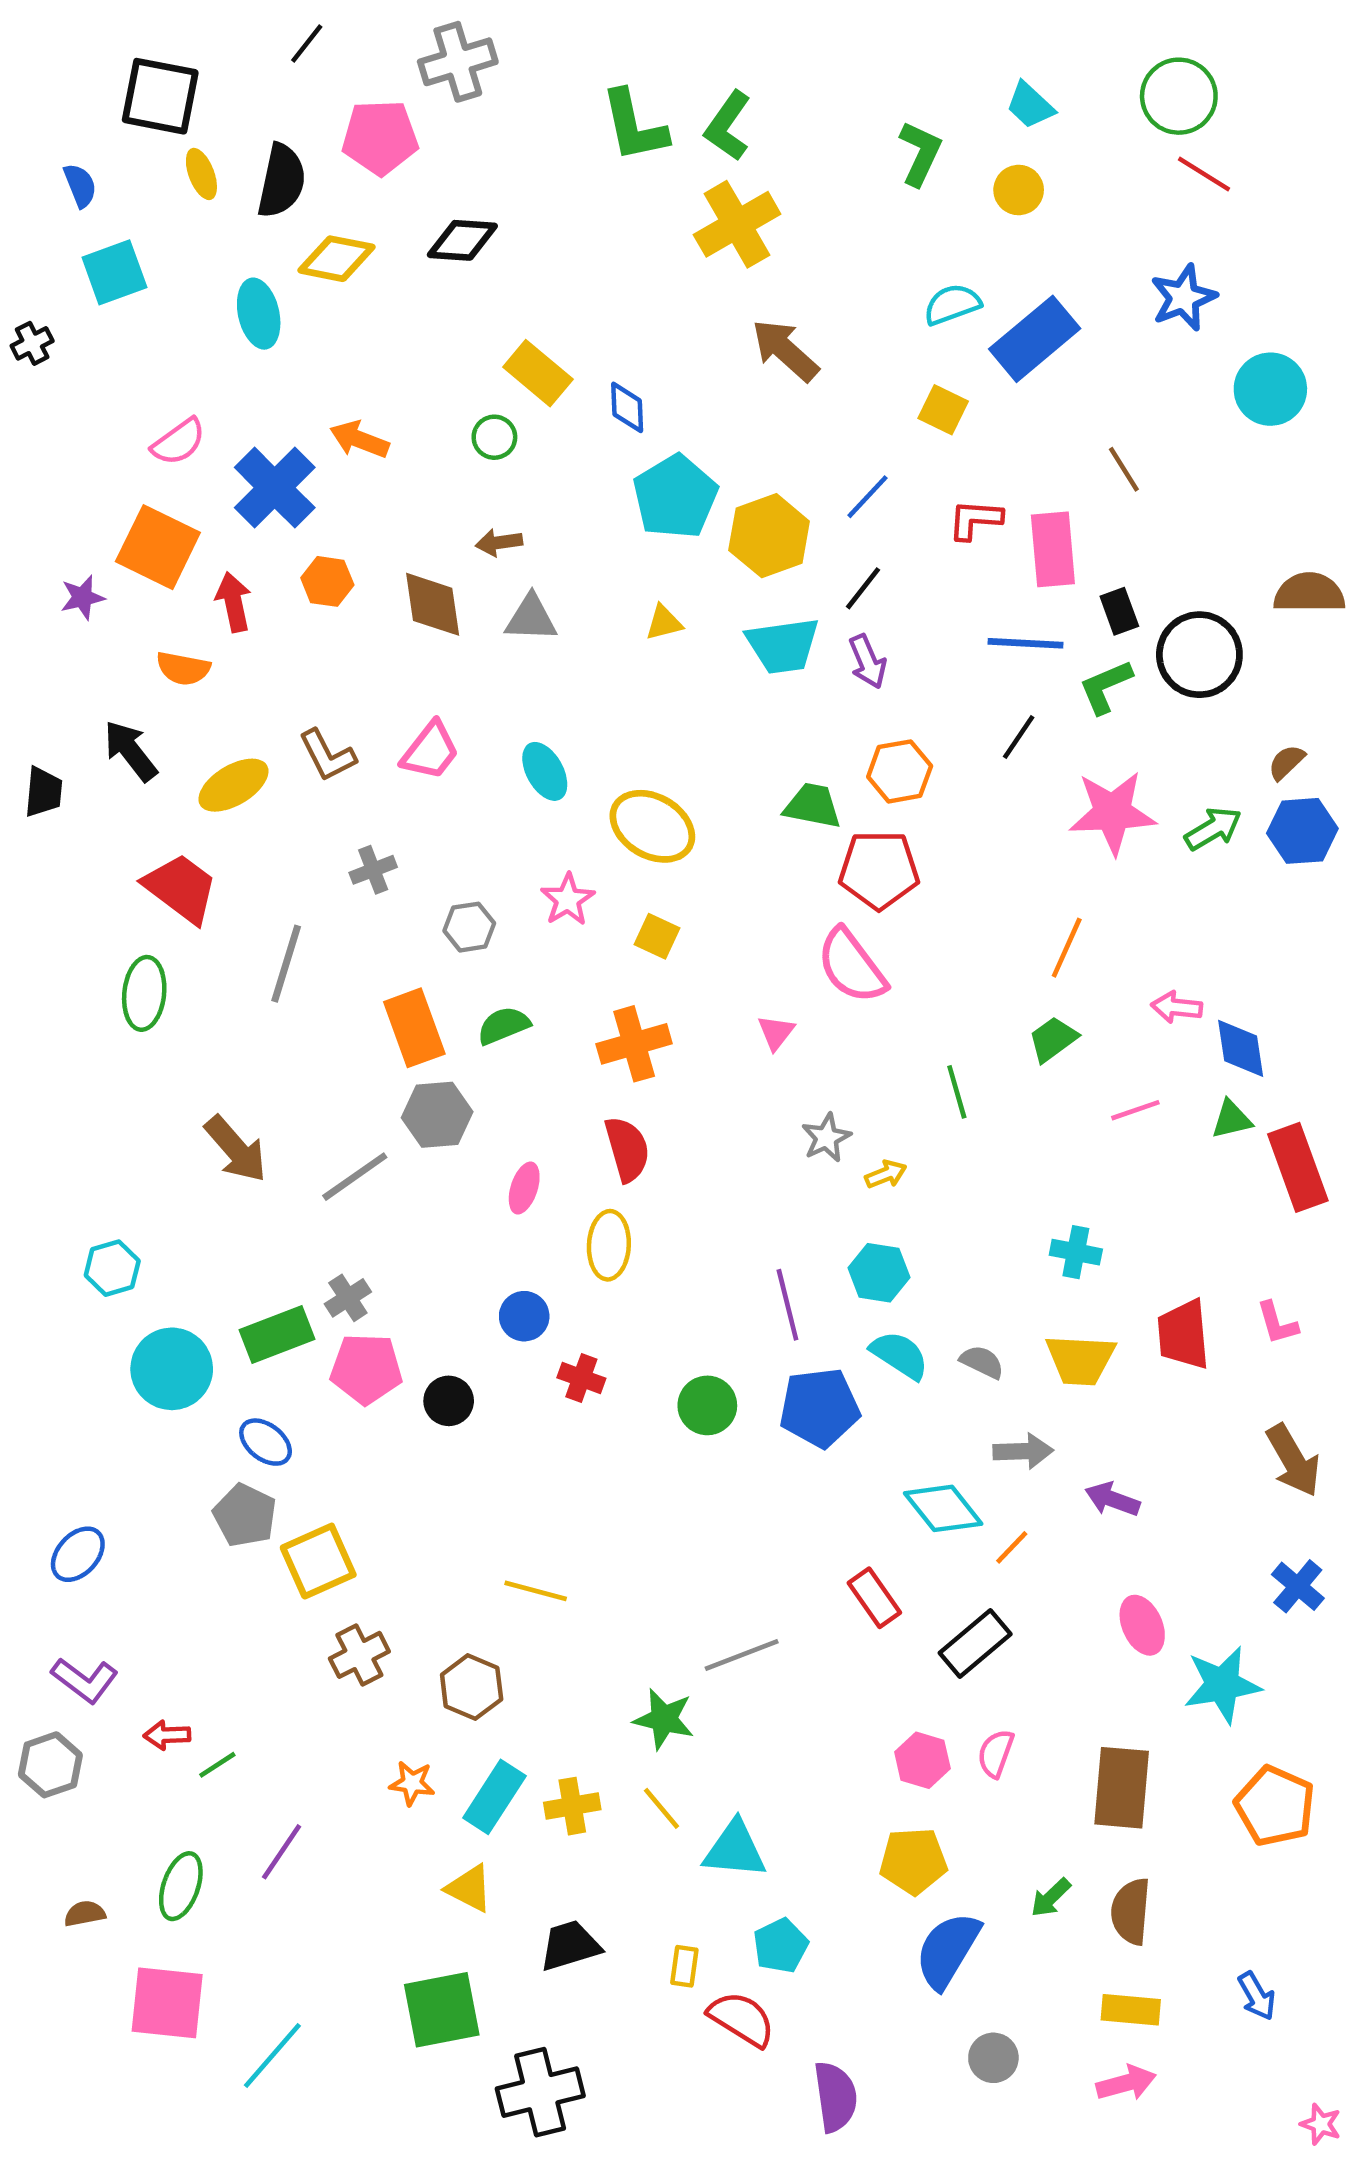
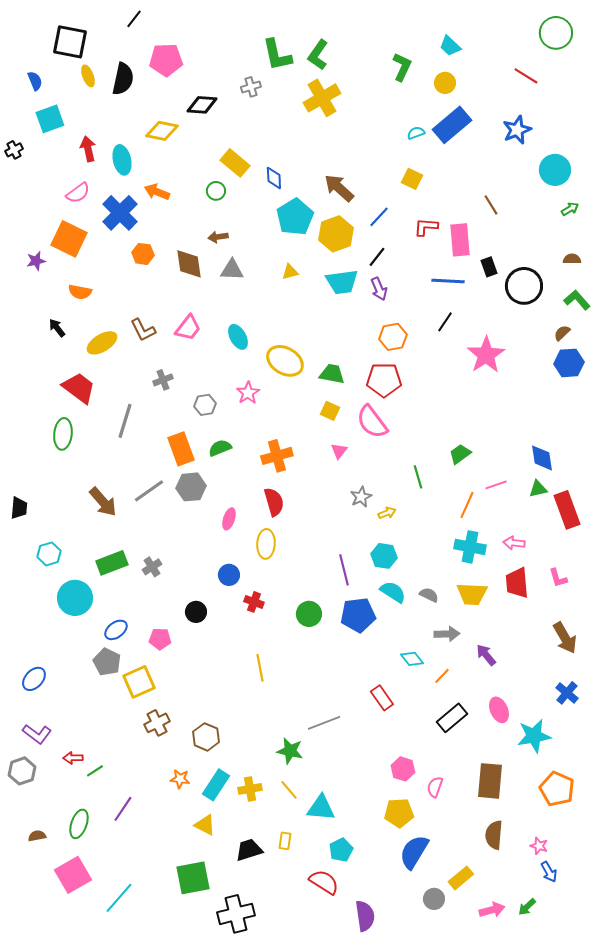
gray cross: (458, 62) -> (251, 87), moved, size x0.6
green circle: (1179, 96) -> (556, 33), moved
yellow diamond: (336, 259) -> (162, 131), moved
cyan semicircle: (952, 304) -> (416, 133), size x0.7
cyan ellipse: (259, 314) -> (122, 160), moved
blue rectangle: (1035, 339) -> (452, 125), moved
brown arrow: (785, 350) -> (339, 188), moved
brown semicircle: (1309, 593) -> (572, 259), size x0.6
red arrow: (233, 602) -> (88, 149), moved
green L-shape: (1106, 687) -> (577, 300), moved, turned 72
black arrow: (130, 751) -> (57, 328), size x0.7
black trapezoid: (43, 792) -> (19, 508), moved
green trapezoid: (813, 806) -> (332, 374), moved
pink star: (1112, 813) -> (486, 355), turned -30
green arrow: (1213, 829) -> (570, 209), moved, size x0.7
yellow square: (657, 936) -> (330, 411), moved
orange line: (1067, 948) -> (467, 505), moved
pink arrow: (1177, 1007) -> (514, 543), moved
gray line: (355, 1177) -> (149, 491), moved
cyan cross: (1076, 1252) -> (470, 547), size x1.4
green rectangle: (277, 1334) -> (112, 563), moved
pink pentagon: (366, 1369) -> (160, 639), moved, size x0.7
blue ellipse: (266, 1442) -> (116, 630), turned -75
purple arrow: (1112, 1499) -> (486, 655), turned 30
cyan diamond: (943, 1508) -> (412, 659), size x0.7
yellow line: (536, 1591) -> (260, 668), moved, turned 64
black rectangle: (975, 1644) -> (452, 718), moved
pink semicircle: (996, 1753) -> (435, 787), moved
green arrow: (1051, 1898) -> (527, 907), moved
yellow rectangle: (684, 1966) -> (285, 841), moved
pink square: (167, 2003) -> (73, 875), turned -36
yellow rectangle: (1131, 2010) -> (461, 878), moved, turned -45
pink star: (1321, 2124) -> (539, 846), moved

